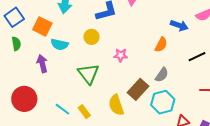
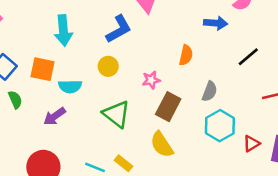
orange semicircle: (161, 45) -> (186, 55), moved
purple arrow: (42, 64) -> (55, 116), turned -96
brown rectangle: (138, 89) -> (168, 107), moved

